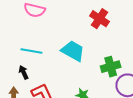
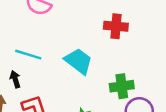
red cross: (99, 19) -> (116, 26), turned -36

